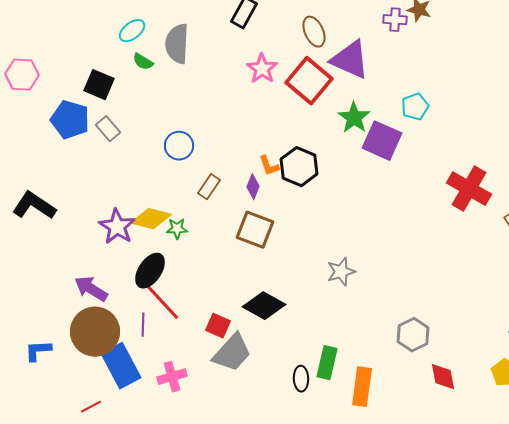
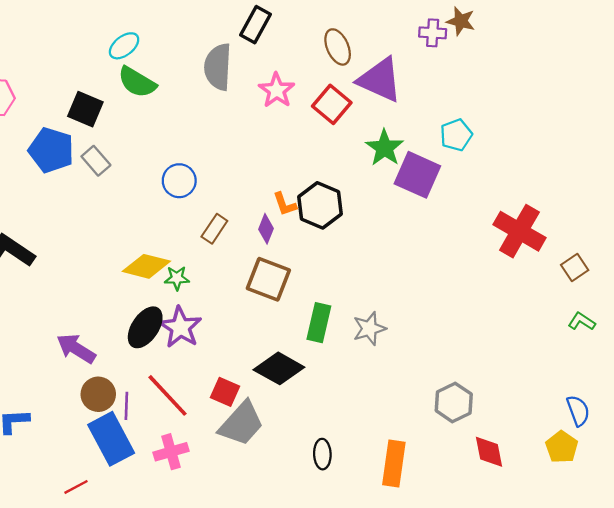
gray semicircle: (177, 44) -> (218, 67), moved
green semicircle: (143, 62) -> (137, 82), size x1.6
red square: (309, 81) -> (332, 104), size x0.7
purple star: (117, 227) -> (180, 327), moved
red line: (162, 302) -> (167, 395), moved
purple line: (143, 325) -> (126, 406), moved
brown circle: (95, 332) -> (98, 394), moved, size x0.6
green rectangle: (327, 363) -> (319, 323), moved

